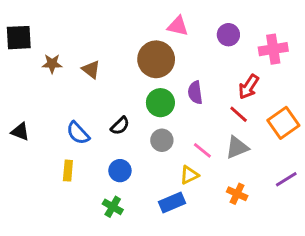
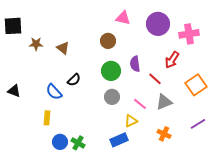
purple circle: (228, 35) -> (158, 24), size x1.5
brown circle: (156, 59) -> (108, 41), size x0.6
red line: (239, 114) -> (155, 79), moved
black semicircle: (120, 126) -> (74, 80), moved
blue circle: (120, 171) -> (60, 142), moved

